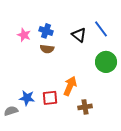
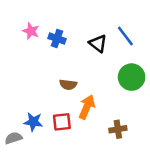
pink star: (24, 35) -> (31, 31), moved
brown semicircle: (47, 49) -> (68, 85), moved
brown cross: (85, 107) -> (118, 129), moved

